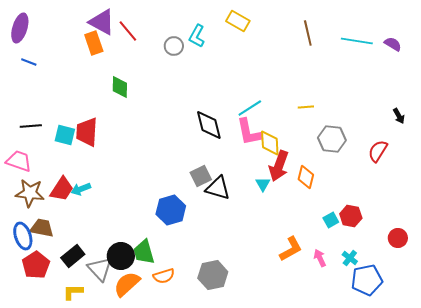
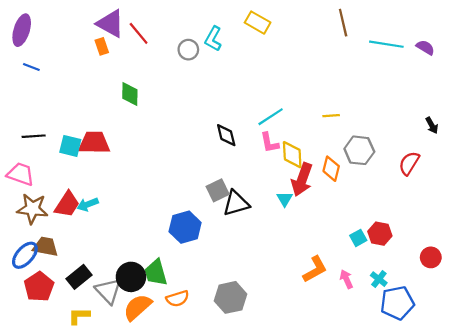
brown line: (308, 33) -> (343, 23), moved
orange rectangle: (94, 43) -> (102, 46), size x0.7
black diamond: (209, 125) -> (226, 135), size x0.7
red trapezoid: (87, 132) -> (94, 143), turned 88
pink L-shape: (249, 132) -> (269, 143), size x0.7
orange diamond: (306, 177) -> (331, 169), moved
black triangle: (218, 188) -> (236, 203), turned -32
blue ellipse: (23, 236) -> (25, 255), turned 60

